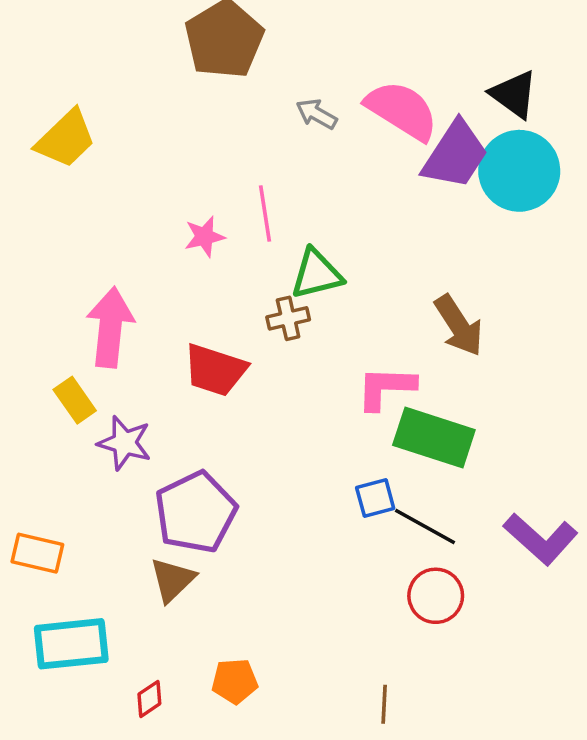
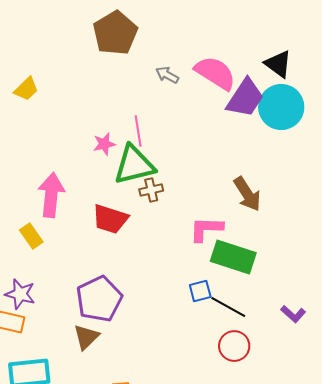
yellow trapezoid: (66, 139) -> (26, 89), size x0.7
green triangle: (317, 274) -> (134, 165), moved, size x1.4
purple star: (124, 443) -> (20, 294), moved
purple L-shape: (541, 539) -> (293, 314), size x0.6

